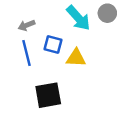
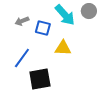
blue square: (53, 45) -> (43, 28), moved
blue line: (27, 53) -> (22, 58), moved, turned 50

